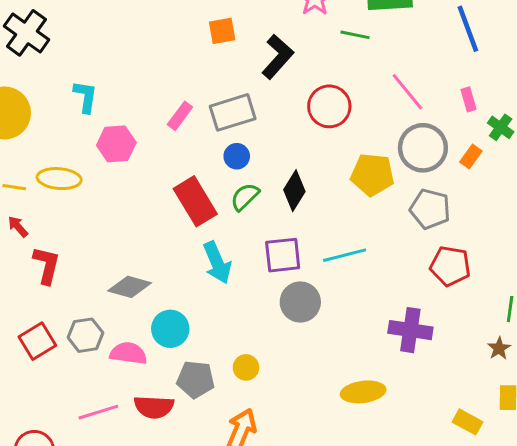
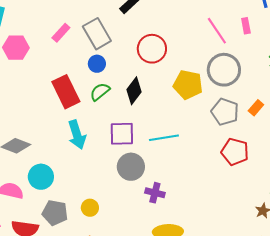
pink rectangle: (469, 99) -> (246, 26), moved
red circle: (329, 106) -> (152, 49), moved
gray rectangle: (233, 112) -> (97, 34), turned 72
orange rectangle: (471, 157) -> (256, 108), moved
purple cross: (410, 330) -> (155, 193), moved, size x0.7

